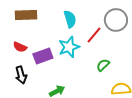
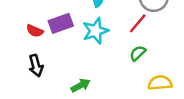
red line: (94, 35) -> (138, 23), moved
purple rectangle: (43, 56) -> (61, 23), moved

